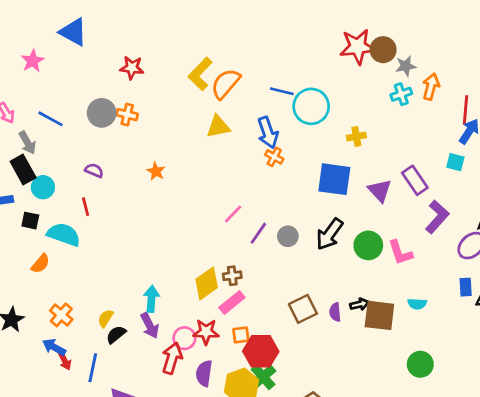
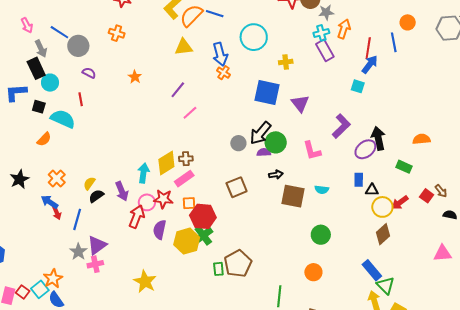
blue line: (282, 91) -> (215, 14), moved
gray circle: (102, 113) -> (78, 46), moved
purple rectangle: (415, 180) -> (325, 50), moved
purple line: (258, 233) -> (178, 90), moved
gray circle: (288, 236) -> (238, 143), moved
green circle: (368, 245) -> (276, 142), moved
cyan arrow: (151, 299) -> (143, 173), moved
black arrow: (359, 304) -> (276, 175), moved
purple semicircle: (335, 312) -> (264, 152), moved, turned 88

